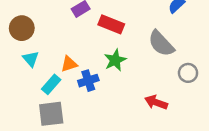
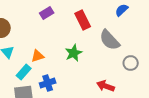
red rectangle: (111, 24) -> (83, 20), moved, turned 42
blue cross: (88, 81) -> (48, 83), moved

